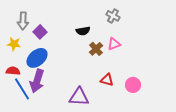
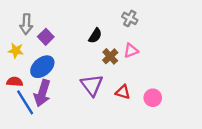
black semicircle: (83, 31) -> (95, 36), turned -48
purple triangle: (79, 97) -> (92, 85), moved, turned 50

